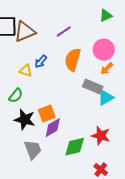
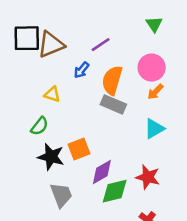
green triangle: (106, 16) -> (154, 24), turned -40
blue arrow: (41, 62) -> (82, 70), moved
gray rectangle: (93, 87) -> (113, 104), moved
purple diamond: (53, 128) -> (102, 172), moved

